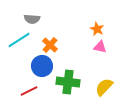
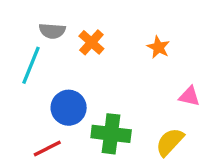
cyan line: (19, 40) -> (31, 65), turned -35
orange cross: (50, 45) -> (91, 42), moved
pink triangle: (100, 47) -> (189, 96), moved

